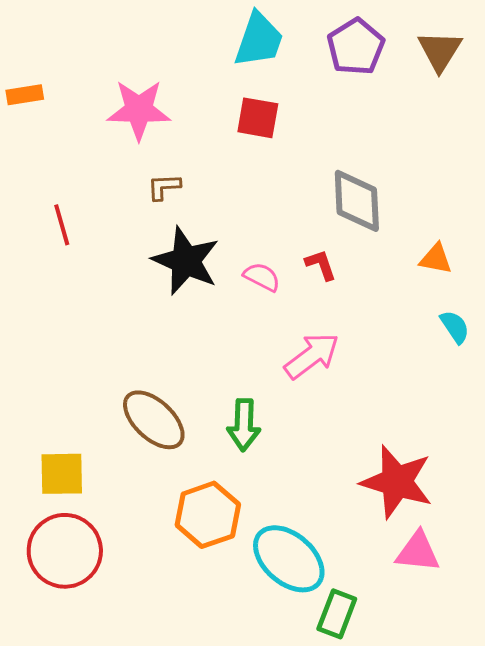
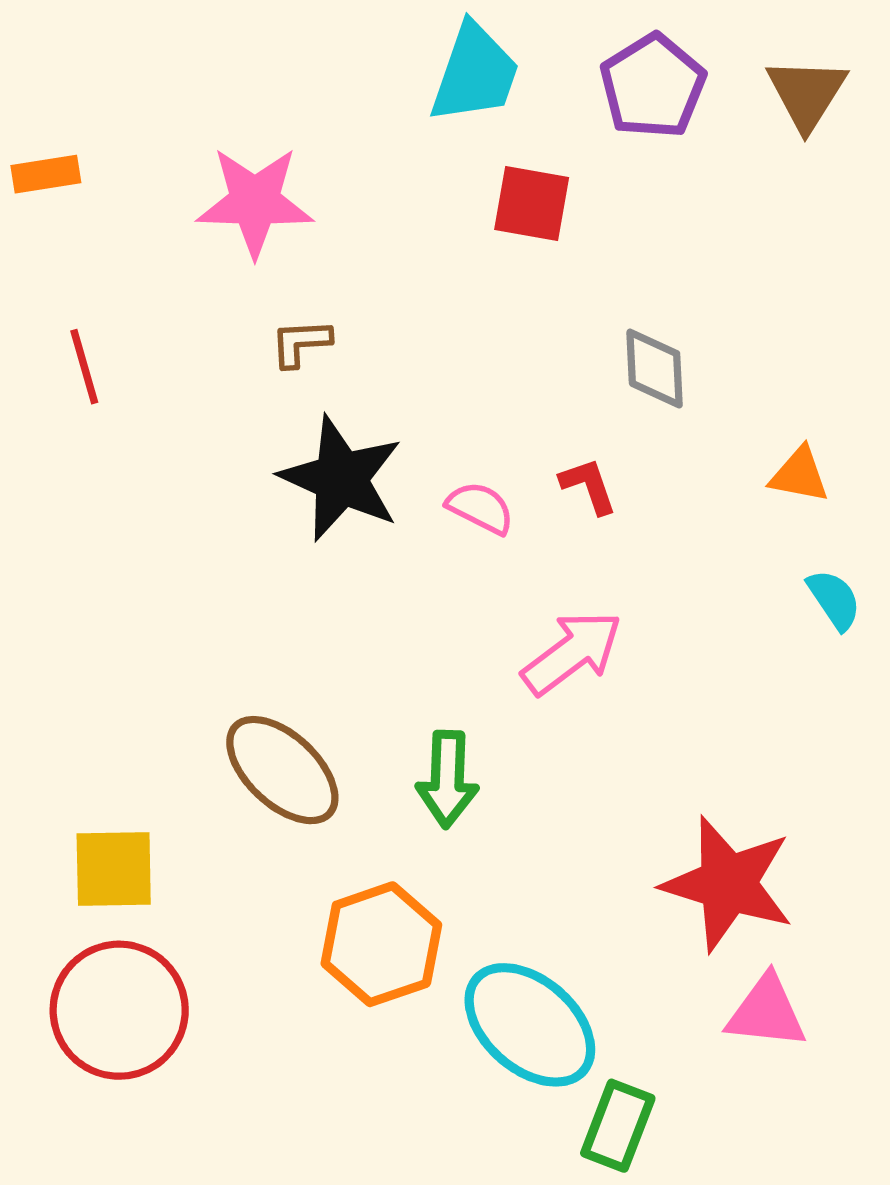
red square: (258, 118) -> (532, 204), moved
gray diamond: (357, 201) -> (655, 369), size x0.7
red line: (62, 225) -> (84, 367), moved

